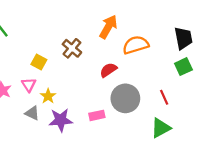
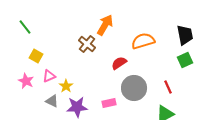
orange arrow: (108, 27) -> (105, 25), moved
yellow square: (39, 62) -> (36, 56), moved
pink triangle: (29, 85) -> (49, 76), turned 40

